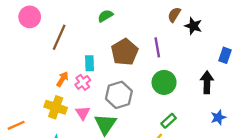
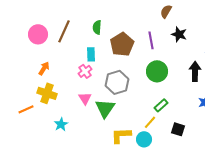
green semicircle: (105, 16) -> (97, 27), moved, turned -56
pink circle: (30, 17) -> (38, 34), moved
black star: (193, 26) -> (179, 34), moved
orange arrow: (62, 79) -> (44, 68), moved
yellow cross: (56, 107) -> (47, 93), moved

